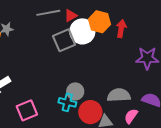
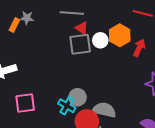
red triangle: (71, 16) -> (82, 28), moved, turned 48
white circle: (82, 31) -> (100, 40), size x0.6
gray semicircle: (119, 95) -> (104, 110), moved

